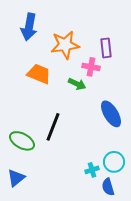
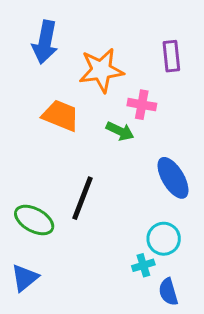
purple rectangle: (106, 48) -> (171, 56), moved
cyan circle: (114, 162) -> (164, 239), moved

